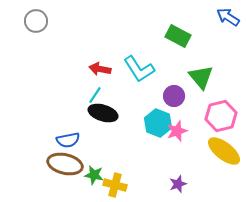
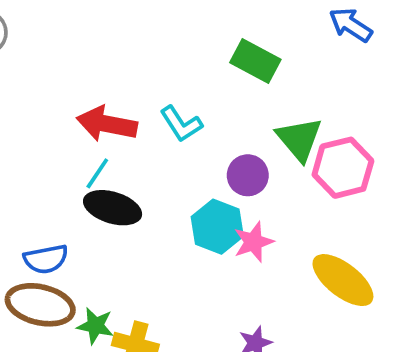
red arrow: (100, 69) -> (107, 124), size x1.4
cyan L-shape: (139, 69) -> (181, 124), size x0.7
pink hexagon: (221, 116) -> (343, 168), moved

